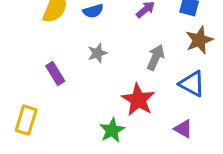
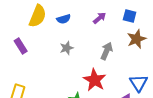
purple rectangle: (55, 73) -> (21, 46), moved
blue triangle: (192, 84) -> (139, 83), moved, turned 30

